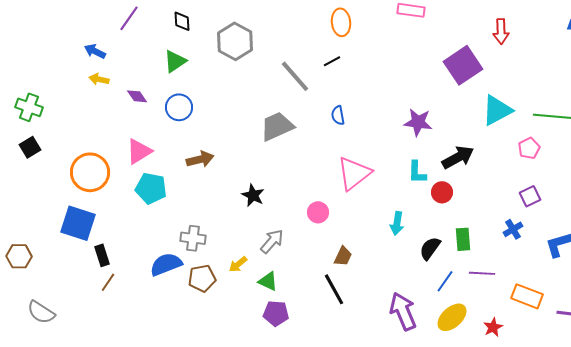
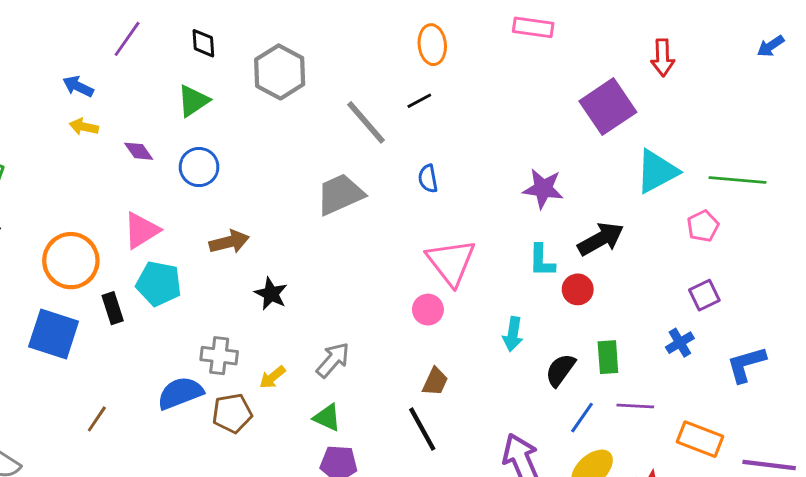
pink triangle: (354, 173) -> (451, 262), turned -30
black star: (253, 195) -> (271, 294), moved
pink circle: (318, 212) -> (428, 310), moved
black rectangle: (102, 255) -> (113, 308), moved
yellow arrow: (238, 264) -> (272, 377), moved

